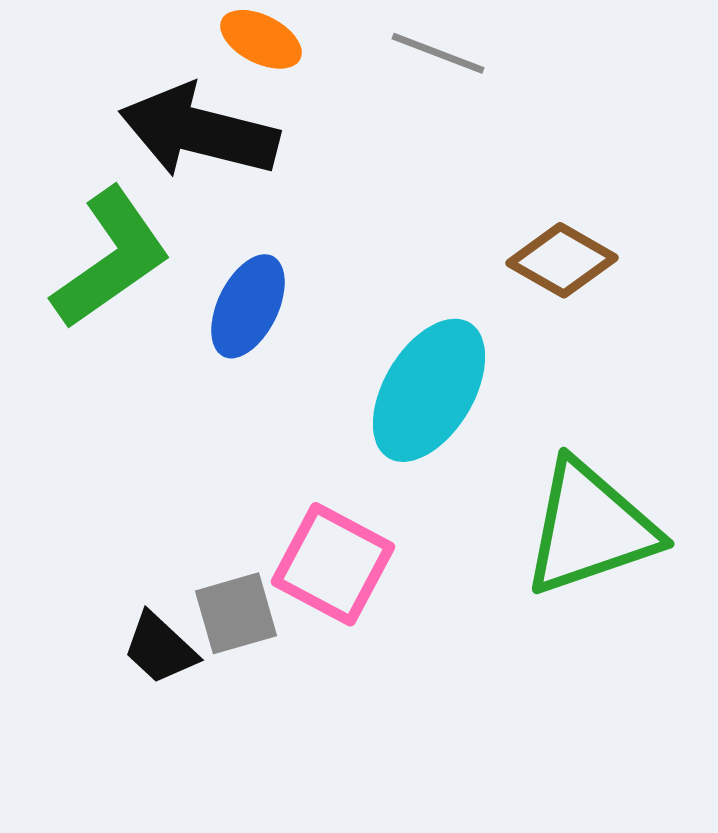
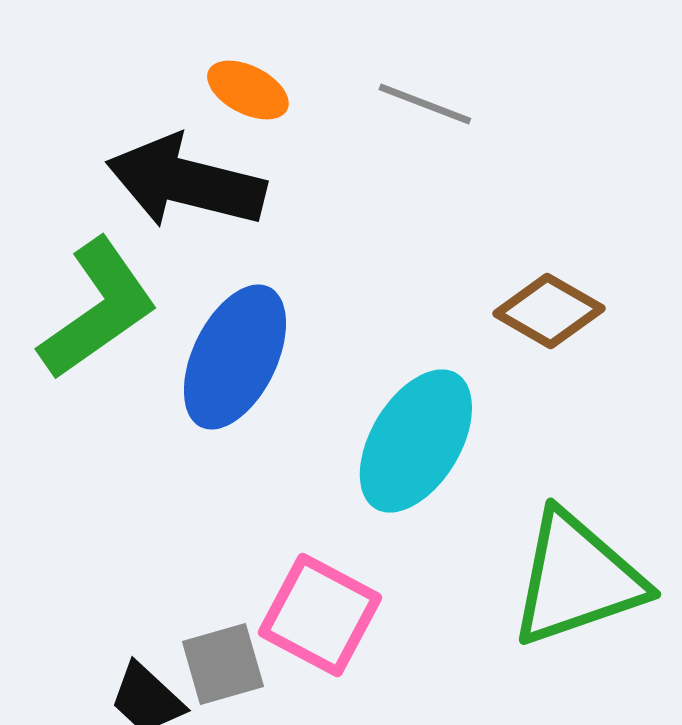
blue ellipse: (248, 306) -> (235, 357), size x1.4

